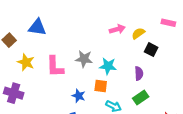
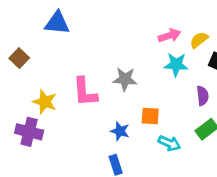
blue triangle: (37, 27) -> (57, 23), moved
yellow star: (26, 62) -> (45, 102), moved
cyan star: (108, 66) -> (176, 65), moved

